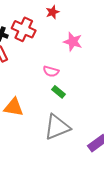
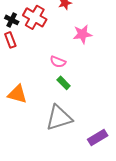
pink star: (73, 42) -> (82, 34), turned -30

